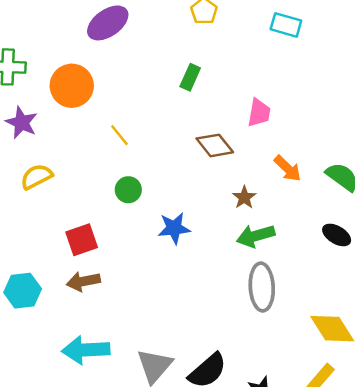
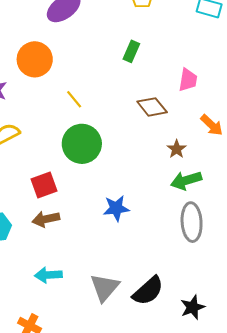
green circle: (128, 190) -> (82, 144), size x1.8
blue star: (174, 228) -> (116, 208), moved
cyan arrow: (86, 350) -> (48, 275), size x0.7

